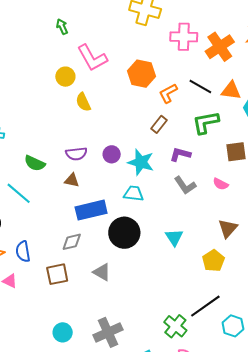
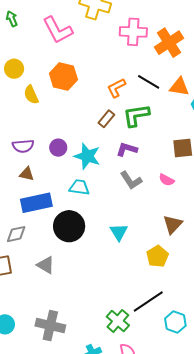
pink L-shape: (92, 58) -> (58, 30), moved
orange hexagon: (142, 74) -> (63, 76), moved
green L-shape: (206, 122) -> (136, 115), moved
brown triangle: (72, 180) -> (27, 174), moved
gray cross: (108, 332) -> (50, 326), turned 36

